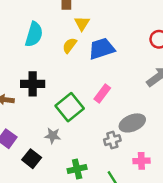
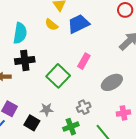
cyan semicircle: (34, 34) -> (20, 33), moved
yellow semicircle: (70, 45) -> (51, 25), turned -80
gray star: (53, 136) -> (47, 109), moved
gray cross: (112, 140) -> (84, 107), moved

